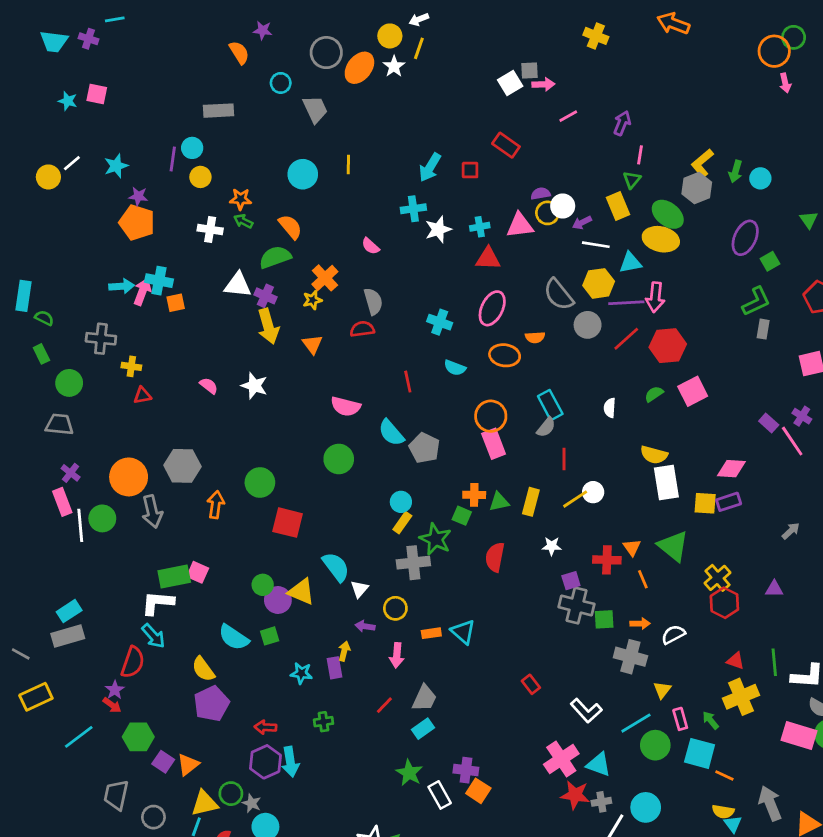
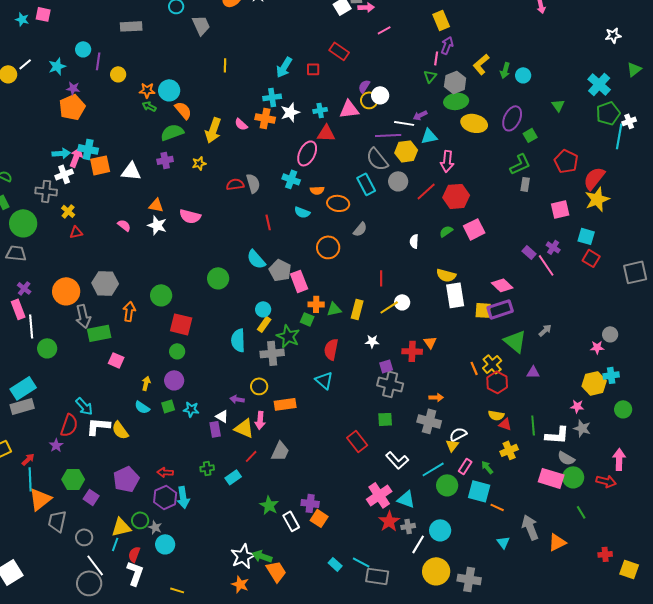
purple arrow: (622, 123) -> (447, 45), moved
cyan circle: (192, 148) -> (83, 49), moved
cyan circle: (303, 174) -> (169, 90), moved
gray hexagon: (697, 188) -> (455, 82), moved
purple semicircle: (541, 194) -> (364, 86), turned -48
yellow rectangle: (618, 206) -> (441, 20), moved
green ellipse: (668, 214) -> (456, 101), turned -45
orange pentagon: (137, 223) -> (72, 107), turned 30
purple arrow: (582, 223) -> (420, 115), moved
white cross: (210, 229) -> (64, 174), moved, turned -30
yellow ellipse: (661, 239) -> (474, 123), moved
orange cross: (325, 278) -> (265, 118), moved, turned -36
white triangle: (238, 285) -> (131, 171), moved
purple cross: (265, 296) -> (165, 160), turned -35
gray semicircle: (373, 301) -> (253, 183), moved
orange square: (176, 303) -> (100, 165), size x1.5
purple line: (626, 303) -> (388, 135), moved
pink ellipse: (492, 308) -> (307, 153), moved
yellow arrow: (268, 326) -> (213, 130), moved, turned 35
orange semicircle: (535, 337) -> (317, 190), moved
orange triangle: (312, 344) -> (156, 205), moved, turned -42
yellow cross: (131, 366) -> (68, 211), turned 32
green circle: (69, 383) -> (23, 223), size x1.4
cyan rectangle: (550, 405) -> (366, 184), moved
pink semicircle: (346, 406) -> (190, 216), moved
gray semicircle: (546, 427) -> (360, 229), moved
pink rectangle: (494, 444) -> (299, 281), moved
pink diamond: (731, 469) -> (502, 285), turned 40
purple rectangle: (729, 502) -> (500, 309), size x1.4
green circle: (102, 518) -> (47, 348), moved
green triangle: (673, 546) -> (515, 341), moved
cyan semicircle: (336, 567) -> (238, 340), moved, turned -145
green rectangle: (174, 577) -> (99, 333), moved
orange line: (643, 579) -> (474, 368), moved
green circle: (263, 585) -> (177, 351), moved
white triangle: (359, 589) -> (222, 416), moved, turned -40
yellow triangle: (301, 592) -> (244, 428), moved
white L-shape: (158, 603) -> (98, 426), moved
cyan rectangle: (69, 611) -> (23, 388), size x1.4
green square: (604, 619) -> (385, 419), moved
cyan triangle: (463, 632) -> (324, 380), moved
orange rectangle: (431, 633) -> (285, 404), size x1.5
white semicircle: (673, 635) -> (458, 434), moved
cyan semicircle: (234, 637) -> (142, 407), size x0.7
yellow arrow: (344, 651) -> (146, 383), moved
cyan star: (301, 673) -> (191, 409), moved
red rectangle: (531, 684) -> (357, 441), size x1.5
yellow cross: (741, 697) -> (509, 450), size x0.7
purple pentagon: (212, 704) -> (126, 479), moved
red arrow: (112, 705) -> (28, 459), moved, turned -80
pink rectangle: (680, 719) -> (465, 466), turned 49
cyan rectangle: (423, 729) -> (233, 477), moved
cyan line: (79, 737) -> (30, 479), turned -55
orange triangle: (188, 765) -> (40, 499), moved, size x1.4
red star: (575, 795) -> (389, 521), turned 30
yellow semicircle: (723, 812) -> (496, 415), moved

